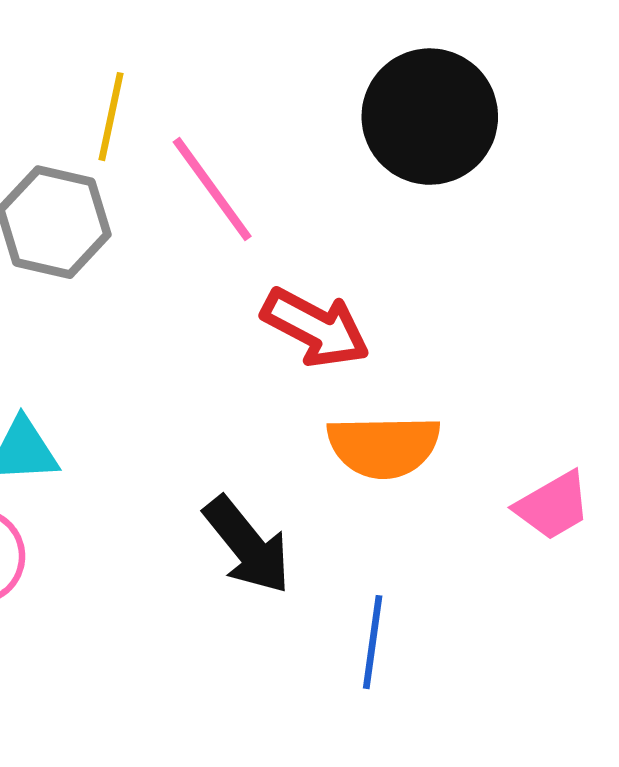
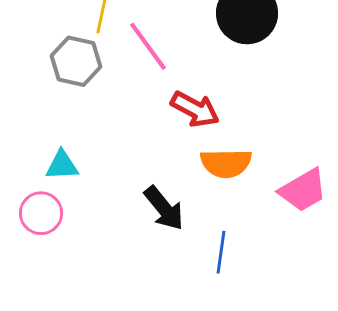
pink trapezoid: (553, 506) -> (303, 190), size x1.4

